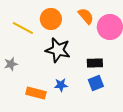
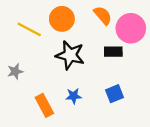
black rectangle: (95, 63) -> (113, 52), moved
orange rectangle: (36, 93) -> (44, 105), turned 48

